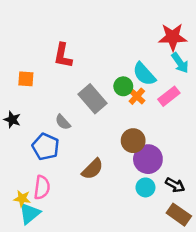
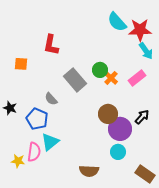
cyan semicircle: (144, 74) -> (117, 22), moved
black star: (12, 120) -> (10, 108), moved
brown semicircle: (92, 169) -> (89, 171), moved, turned 48
black arrow: (175, 185) -> (142, 117), moved, turned -77
cyan triangle: (30, 213) -> (50, 142), moved

